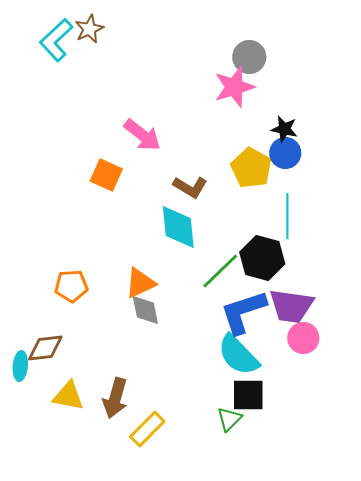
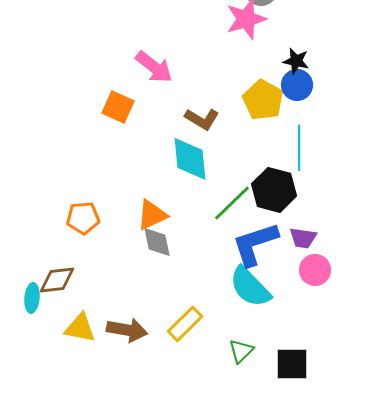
purple trapezoid: (291, 306) -> (303, 238), size x0.6
black square: (248, 395) -> (292, 364), moved
brown arrow: (115, 398) -> (127, 330), turned -96
yellow rectangle: (147, 429) -> (185, 324), moved

